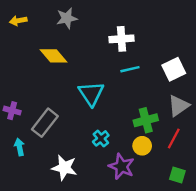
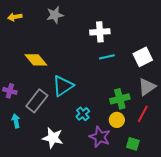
yellow diamond: (53, 56) -> (36, 60), moved
cyan triangle: (91, 94) -> (63, 86), moved, turned 30
green square: (177, 175) -> (133, 144), moved

